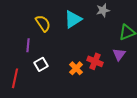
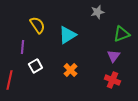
cyan triangle: (73, 19) -> (67, 35), moved
red cross: (95, 61) -> (112, 80), moved

